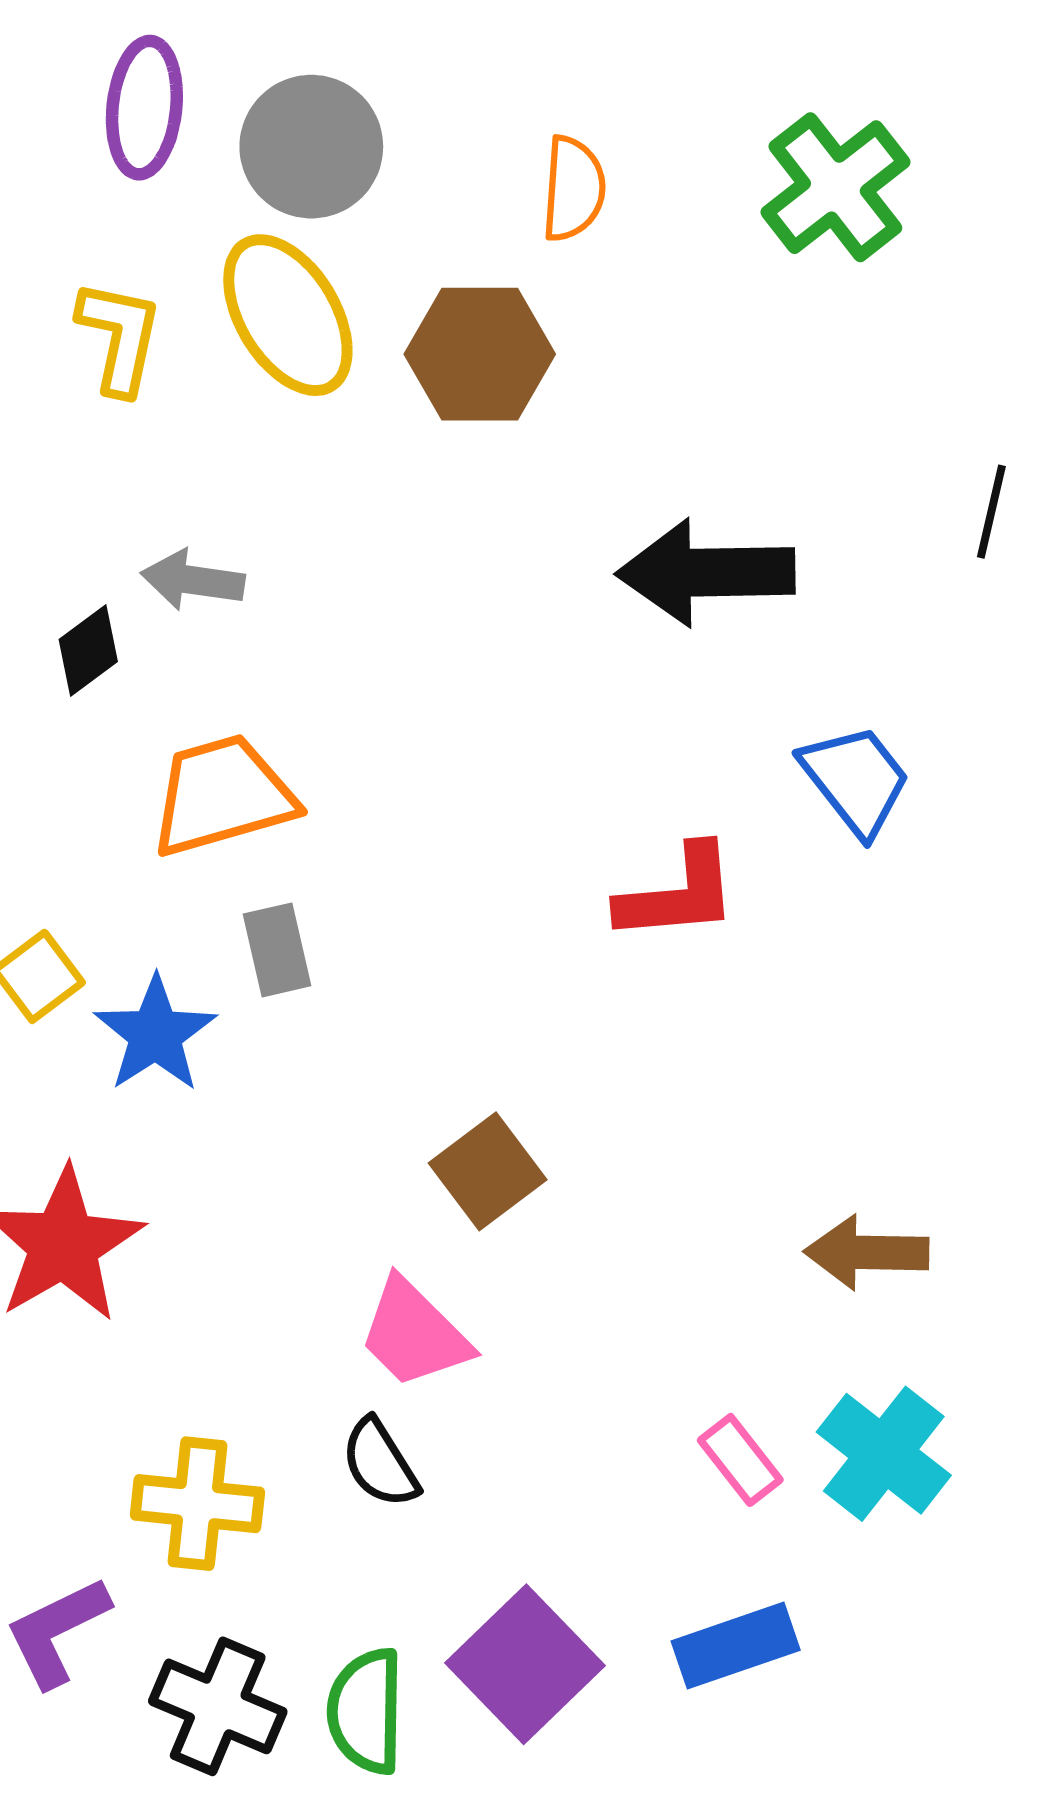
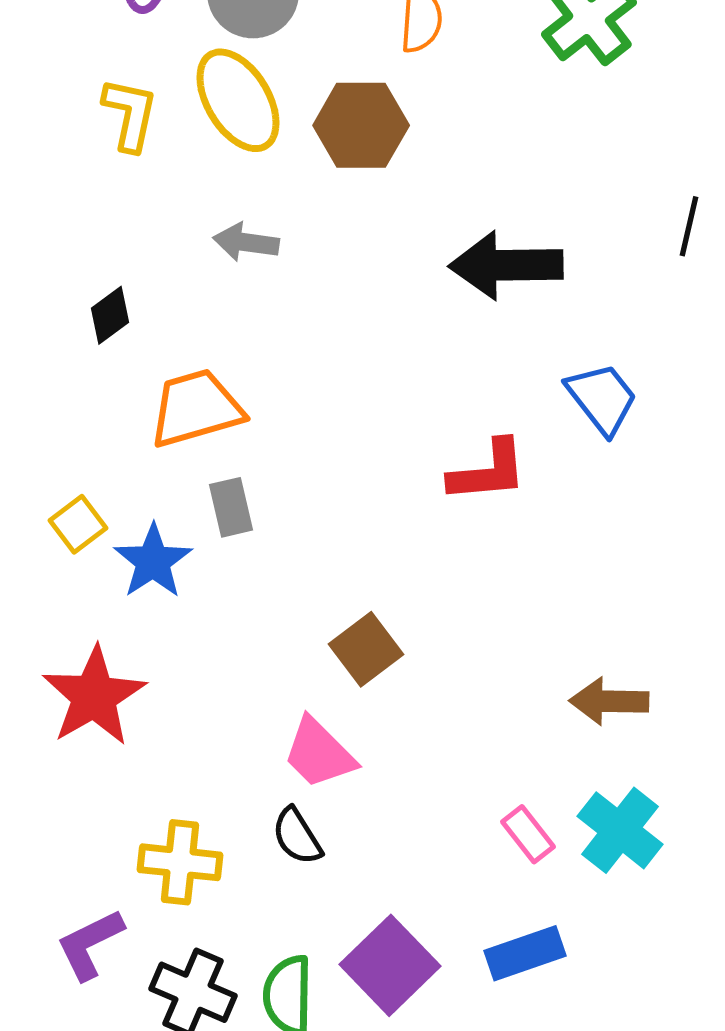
gray arrow: (193, 580) -> (246, 242), moved

